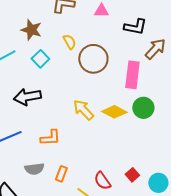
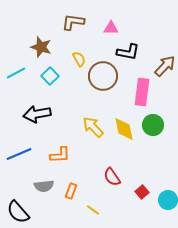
black L-shape: (135, 27) -> (128, 52), moved
yellow diamond: (114, 112) -> (124, 129), turned 50
red semicircle: (102, 181) -> (112, 177), moved

